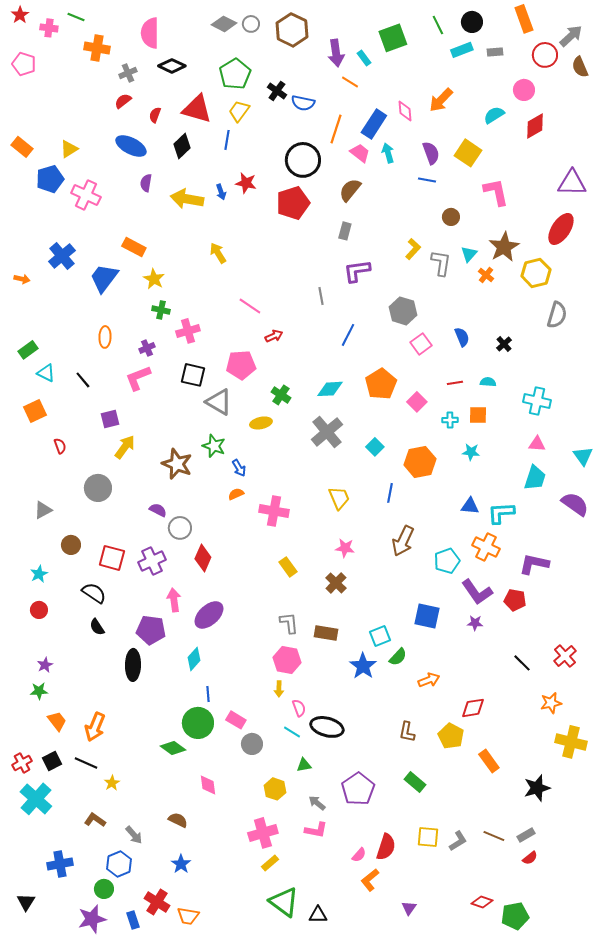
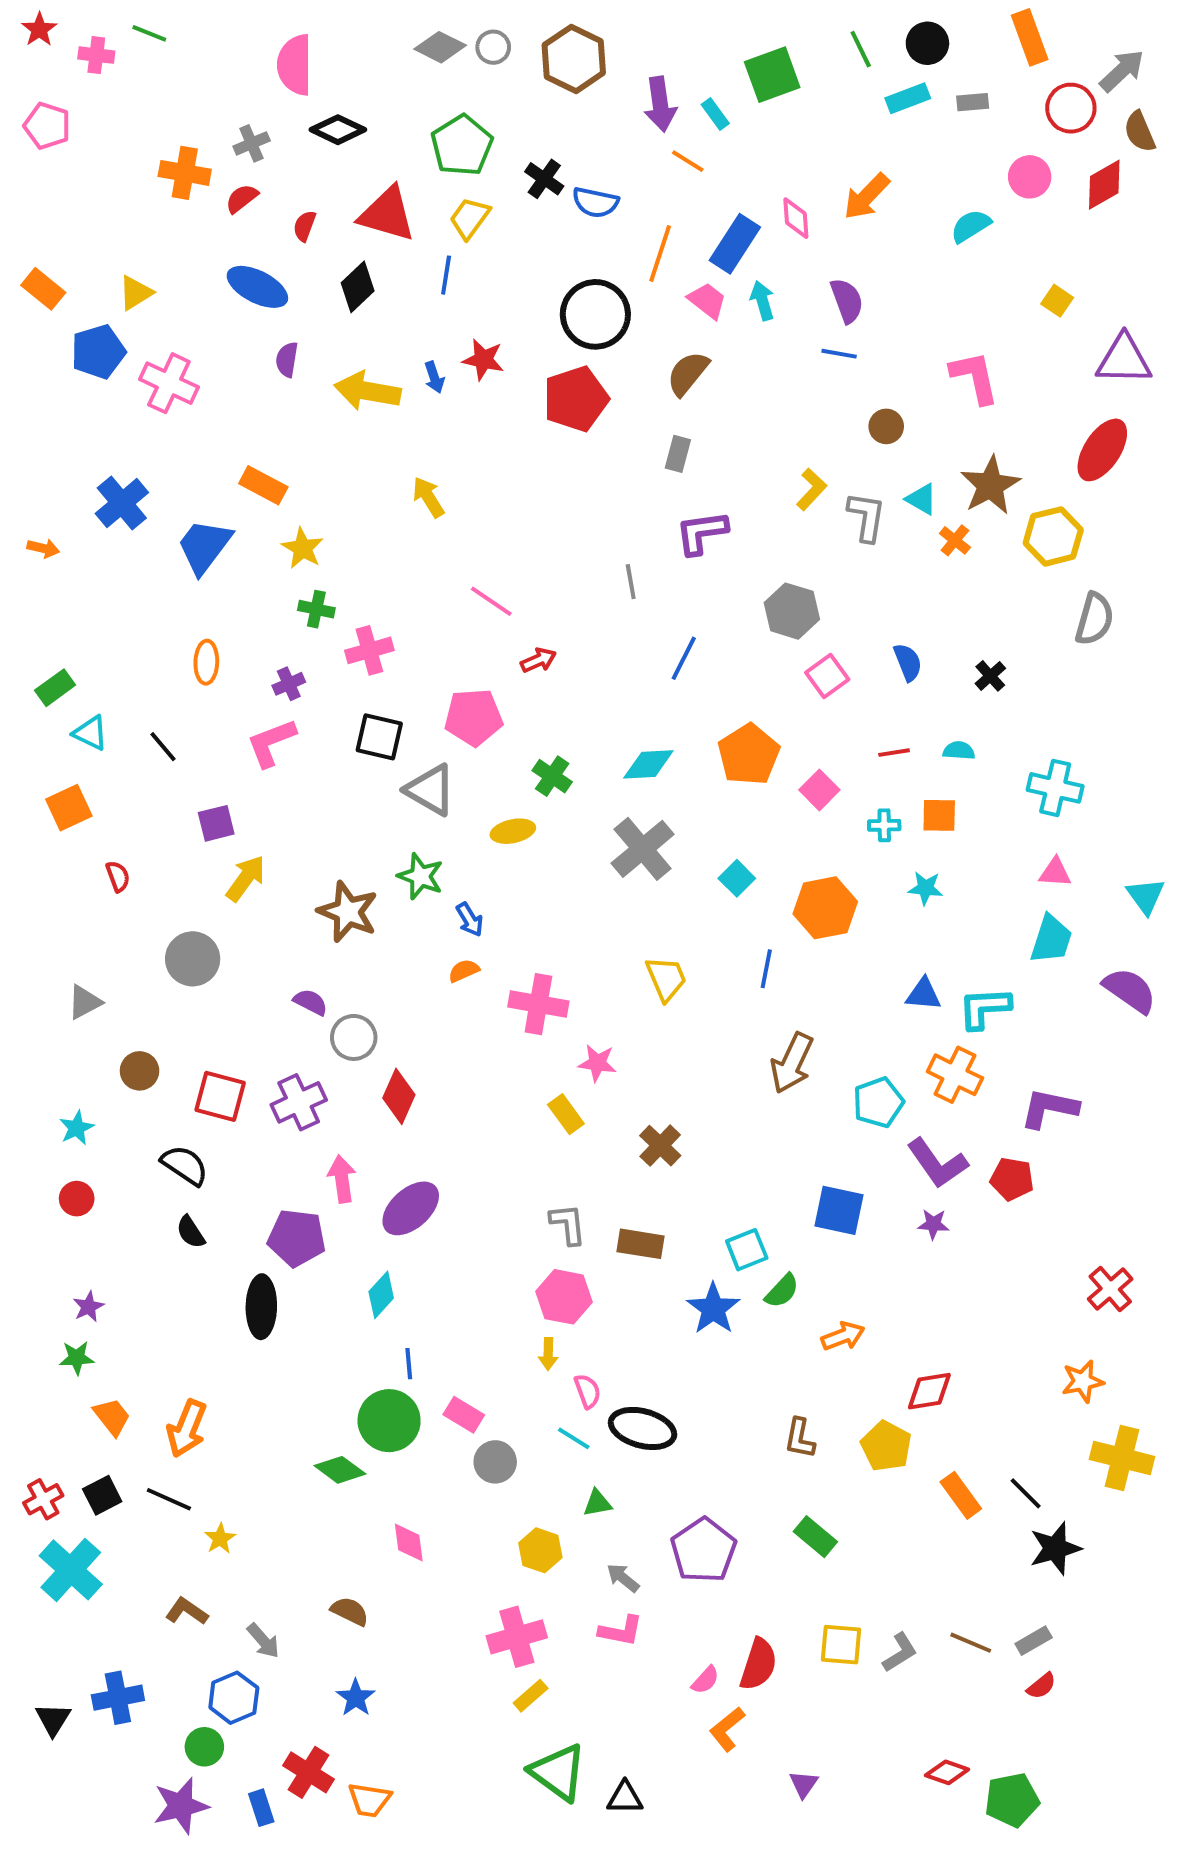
orange cross: (97, 48) -> (185, 173), moved
red diamond: (535, 126) -> (1104, 185), moved
yellow square: (468, 153) -> (1057, 301), moved, size x0.6
cyan triangle: (469, 254) -> (922, 499), turned -42
pink star: (345, 548) -> (597, 1063), moved
black line: (522, 663) -> (1026, 1493), moved
black triangle: (26, 902) -> (53, 1719), moved

